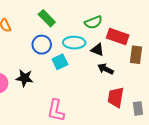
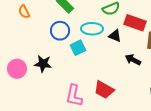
black arrow: (106, 69) -> (133, 60), moved
red trapezoid: (116, 97) -> (104, 90), moved, turned -70

